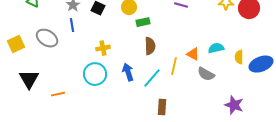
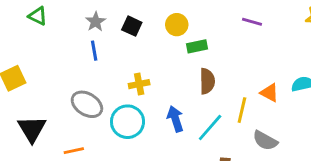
gray ellipse: (47, 38) -> (87, 104), moved
gray semicircle: (206, 74) -> (265, 141), moved

